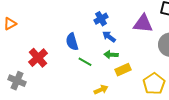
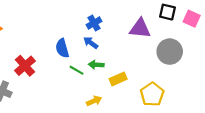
blue arrow: (109, 37) -> (91, 43), moved
green arrow: (111, 55) -> (96, 65), moved

